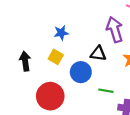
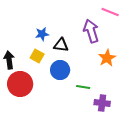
black triangle: (98, 54) -> (61, 45), moved
red circle: (50, 96) -> (20, 84), moved

